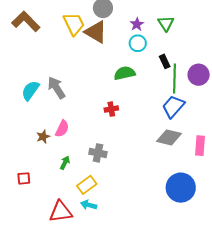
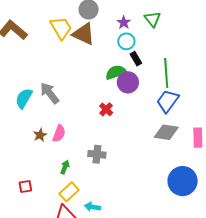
black rectangle: (165, 61) -> (136, 59), moved
purple circle: (199, 75) -> (128, 82), moved
red cross: (111, 109) -> (106, 109), turned -32
brown star: (43, 137) -> (40, 135), moved
yellow rectangle: (87, 185) -> (69, 192), moved

